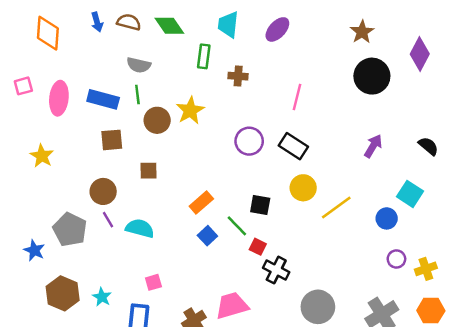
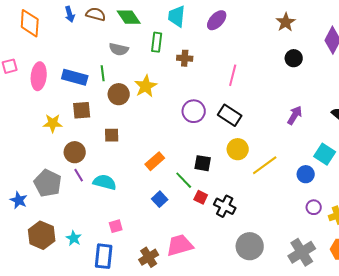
gray semicircle: (139, 65) -> (119, 49), moved
black circle: (372, 76) -> (294, 58), size x0.6
yellow star: (42, 156) -> (53, 123), moved, turned -30
blue square: (207, 236) -> (160, 199), moved
black cross: (276, 270) -> (225, 206), moved

